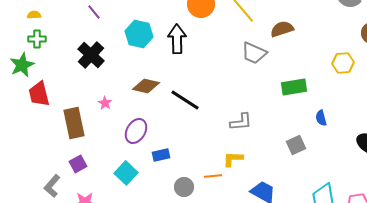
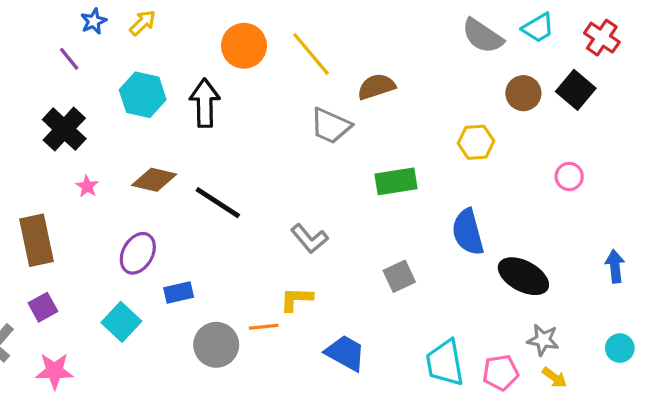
pink star: (105, 103) -> (87, 186), moved
blue semicircle: (321, 118) -> (468, 232), moved, size x1.8
gray L-shape: (241, 122) -> (309, 239), turned 55
gray circle: (184, 187) -> (216, 345), size x1.4

